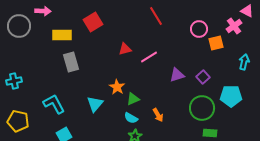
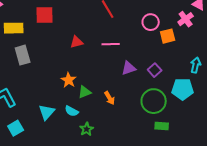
red square: (93, 22) -> (45, 15), turned 30
pink line: (149, 57) -> (111, 44), moved, turned 30
cyan arrow: (244, 62) -> (196, 65), moved
cyan triangle: (95, 104) -> (47, 112), moved
orange arrow: (158, 115) -> (110, 98), moved
cyan semicircle: (131, 118) -> (72, 111), moved

